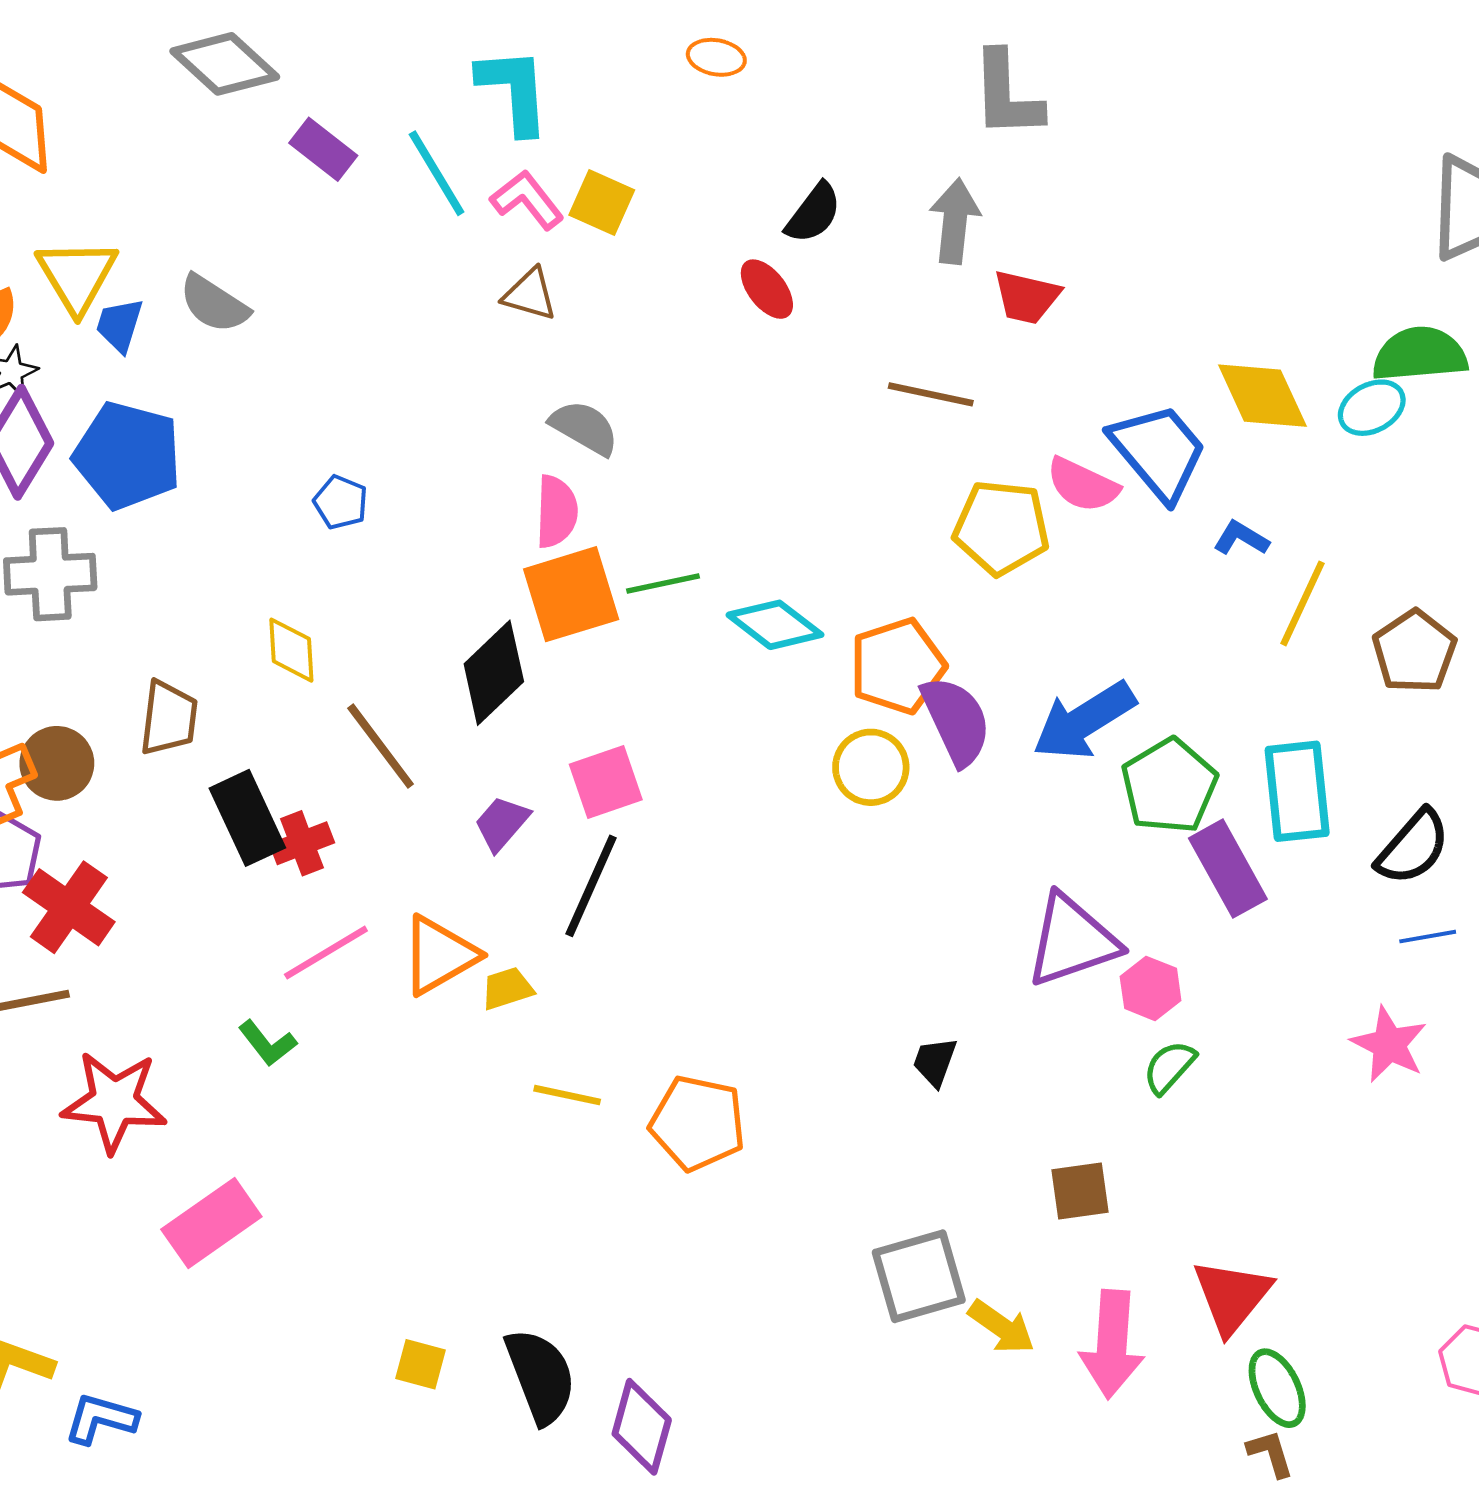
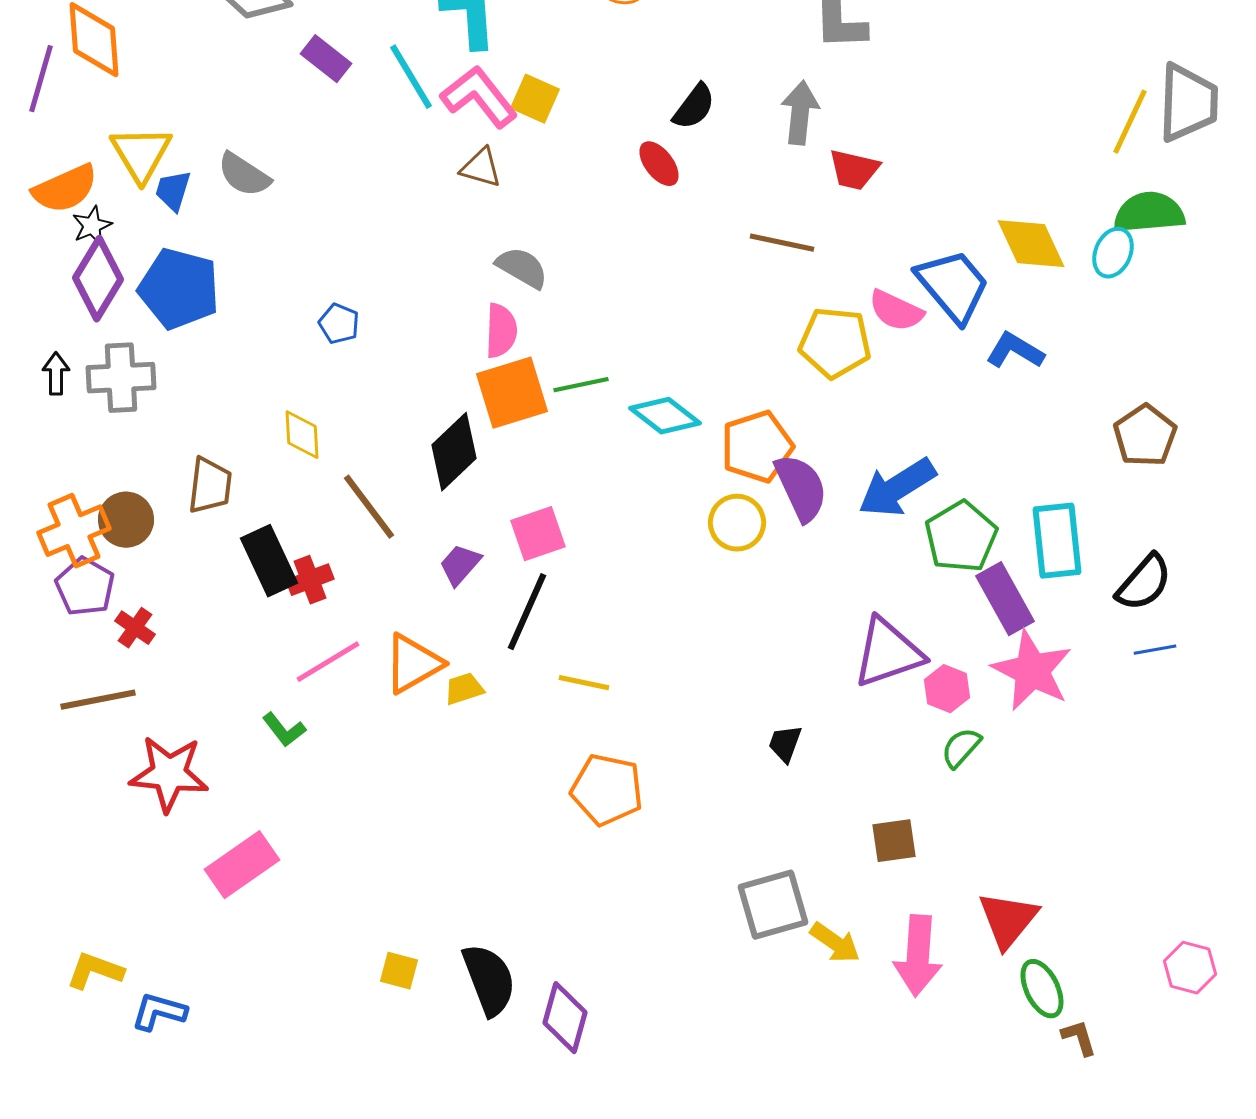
pink L-shape: (527, 200) -> (479, 97), size x1.4
cyan ellipse: (1372, 408) -> (1113, 253), turned -39
blue L-shape: (1241, 538) -> (1015, 351), size x1.4
yellow line: (1302, 603) -> (1130, 122), moved
red cross: (69, 907) -> (135, 628), size x0.6
pink star: (1389, 1044) -> (1032, 671), moved, size x1.4
yellow line: (567, 1095) -> (584, 683), moved
brown L-shape: (1270, 1453) -> (1079, 1038), moved

